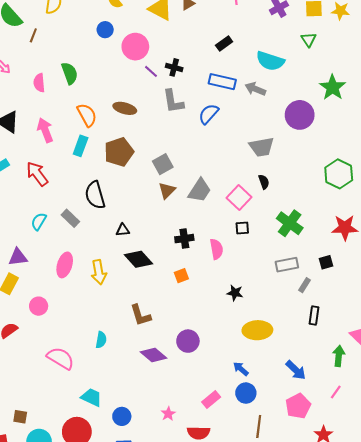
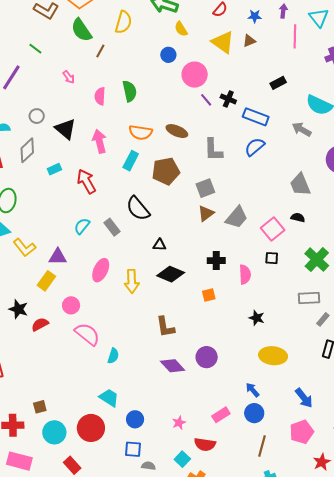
blue rectangle: (222, 82) -> (256, 117), moved
gray L-shape: (173, 101) -> (213, 150), moved
orange semicircle: (87, 115) -> (141, 132), turned 120
gray trapezoid: (262, 147) -> (300, 185), turned 70
black semicircle: (264, 182) -> (298, 217), turned -64
black semicircle: (95, 195) -> (138, 209), turned -32
black diamond: (139, 259) -> (171, 274), turned -32
cyan semicircle: (101, 340) -> (113, 356), moved
pink semicircle: (60, 358) -> (87, 334), moved
brown square: (20, 417) -> (40, 407), turned -32

